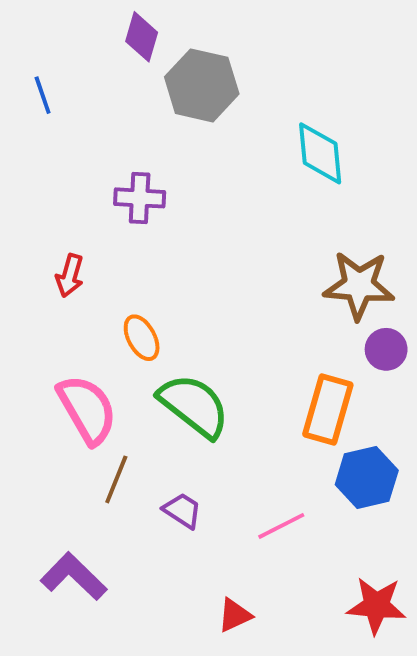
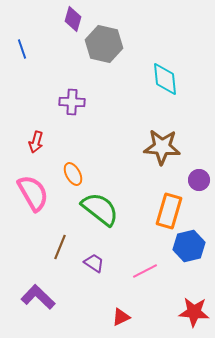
brown star: (359, 285) -> (162, 147), moved
pink semicircle: (87, 410) -> (33, 193), moved

